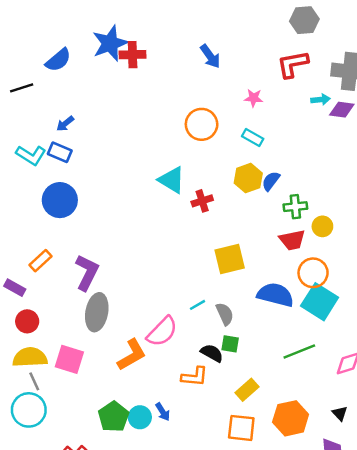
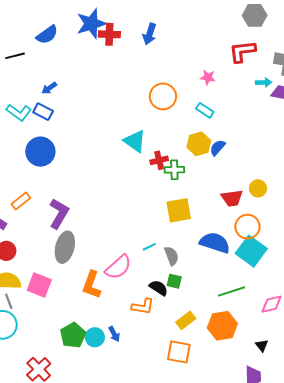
blue arrow: (210, 56) -> (150, 34), moved, turned 50
green cross: (295, 207) -> (174, 170), moved
orange L-shape: (132, 355) -> (92, 285), turned 136
orange hexagon: (291, 418) -> (222, 326), moved

